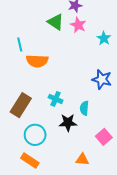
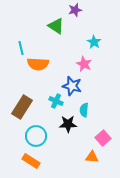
pink star: (78, 25) -> (84, 64), moved
cyan star: (104, 38) -> (94, 42), moved
blue star: (102, 79) -> (72, 86), moved
orange triangle: (82, 159) -> (92, 157), moved

